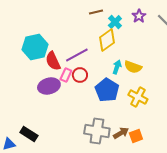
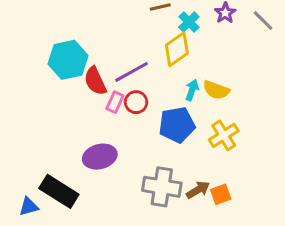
purple ellipse: (49, 86) -> (100, 157), moved
blue pentagon: (107, 90) -> (177, 125), turned 30
yellow cross: (138, 97) -> (224, 135), turned 30
black rectangle: (29, 134) -> (59, 191), size x1.4

